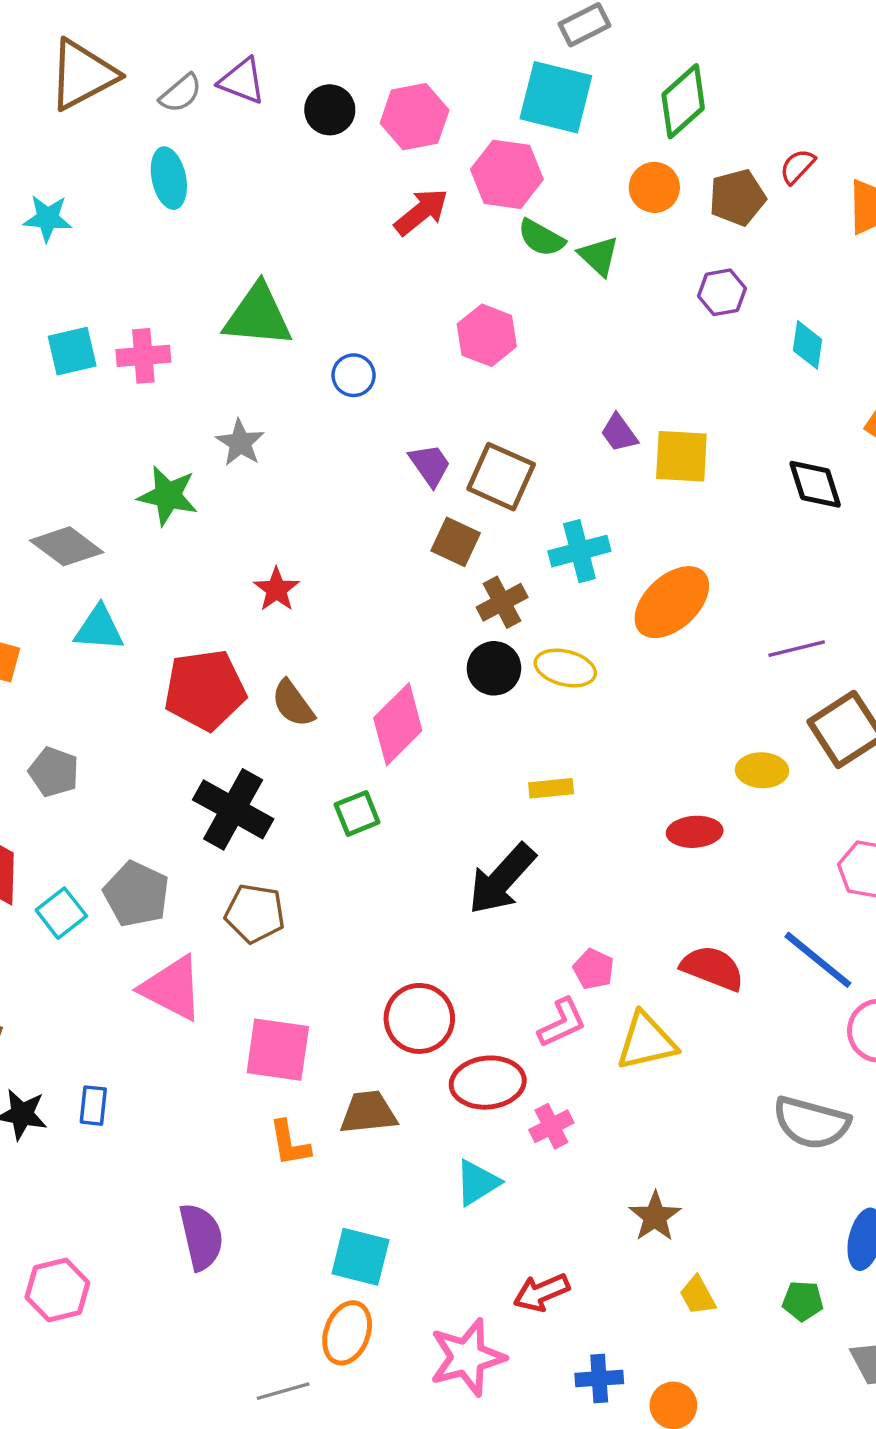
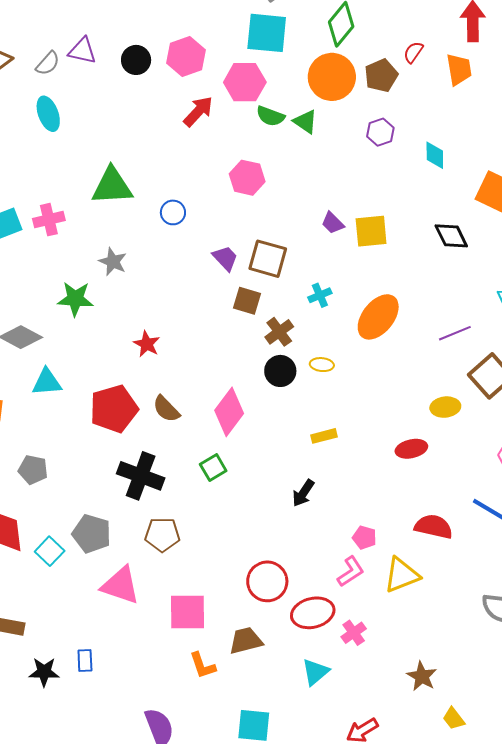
orange circle: (654, 187) -> (332, 77), size x1.6
cyan cross: (579, 551) -> (320, 295), size x0.7
yellow ellipse: (565, 668) -> (322, 365), size x0.7
black arrow: (502, 879) -> (303, 493), size x0.6

